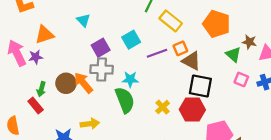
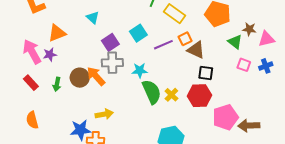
black square: (200, 86) -> (206, 73), size x0.7
green semicircle: (125, 100) -> (152, 92), moved
red rectangle: (36, 105) -> (31, 83), moved

